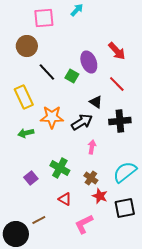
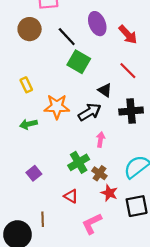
purple ellipse: (89, 62) -> (97, 24), moved
black line: (47, 72) -> (67, 37), moved
green square: (72, 76) -> (79, 62), size x1.5
yellow rectangle: (24, 97) -> (26, 85), size x0.6
green cross: (60, 168) -> (79, 162), moved, turned 30
brown line: (39, 220) -> (43, 219), turned -64

